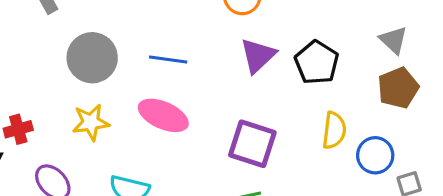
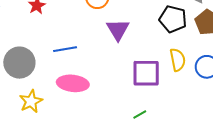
black pentagon: (317, 62) -> (173, 19), moved
purple square: (252, 144) -> (146, 73), moved

